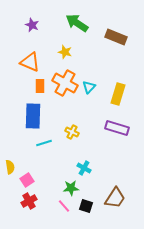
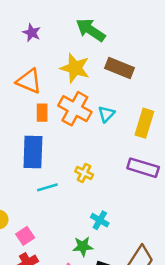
brown rectangle: (116, 37) -> (119, 68), moved
yellow star: (65, 52) -> (75, 68), size x1.6

